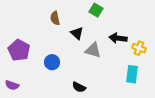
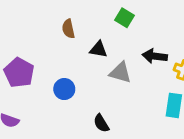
black triangle: (77, 33) -> (99, 49), turned -32
black semicircle: (79, 87) -> (101, 123), turned 32

